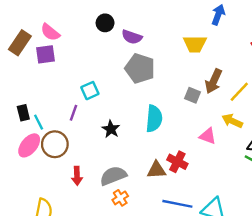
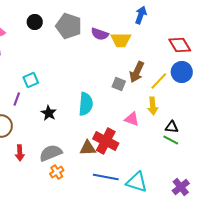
black circle: (105, 23) -> (35, 22), moved
purple semicircle: (132, 37) -> (100, 34), moved
gray pentagon: (140, 68) -> (69, 26), moved
yellow arrow: (232, 121) -> (153, 106), turned -120
red cross: (177, 162) -> (106, 141), size x1.4

